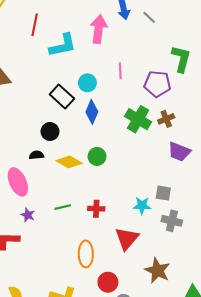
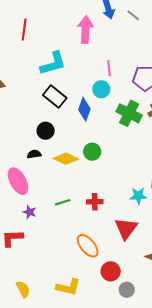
cyan L-shape: (63, 45) -> (53, 63), moved
cyan circle: (87, 83) -> (101, 89), moved
orange ellipse: (86, 254) -> (88, 246), turned -35

